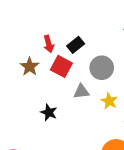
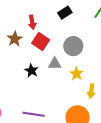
black rectangle: (76, 45) -> (65, 13), moved
black star: (49, 112) -> (32, 71), moved

